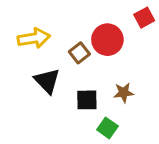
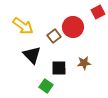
yellow arrow: (34, 38) -> (23, 26), turned 45
green square: (107, 128) -> (46, 86), moved

